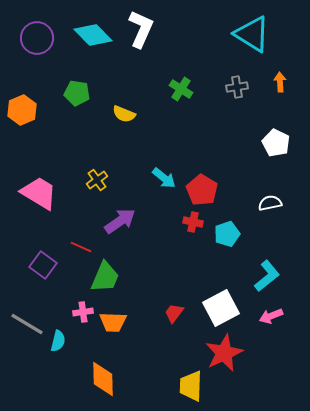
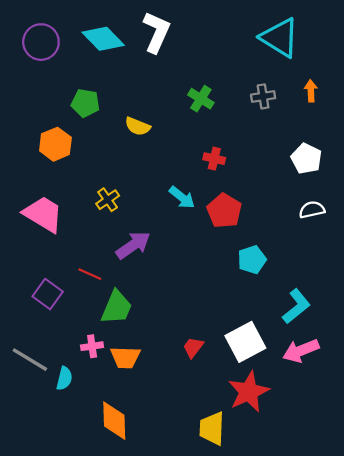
orange hexagon: (22, 110) -> (55, 144), moved
white semicircle: (270, 203) -> (312, 210), moved
red cross: (193, 222) -> (214, 159), moved
pink arrow: (271, 316) -> (301, 351), size x1.4

